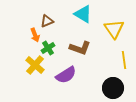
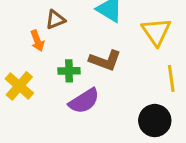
green cross: (48, 48) -> (69, 71), moved, turned 32
yellow cross: (35, 65) -> (19, 86), moved

